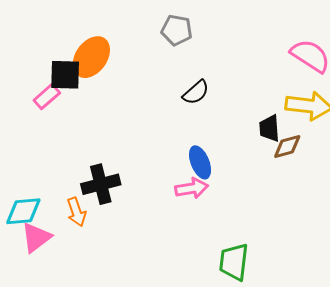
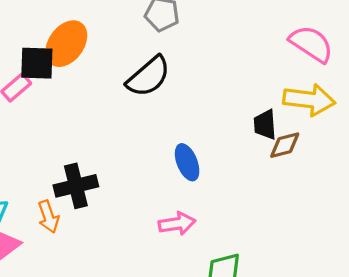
black semicircle: (196, 92) -> (148, 77), moved, size x1.5
pink arrow: (192, 188) -> (177, 224), moved

